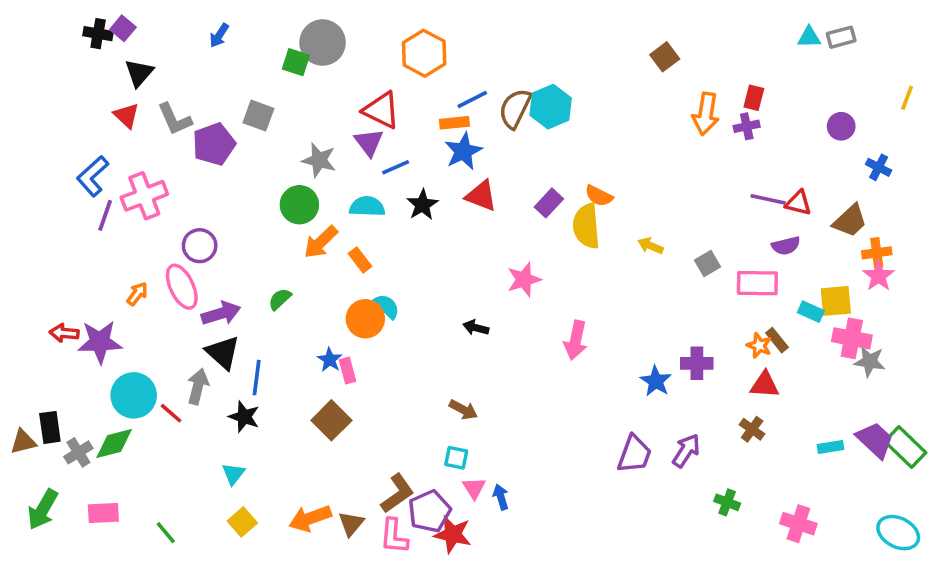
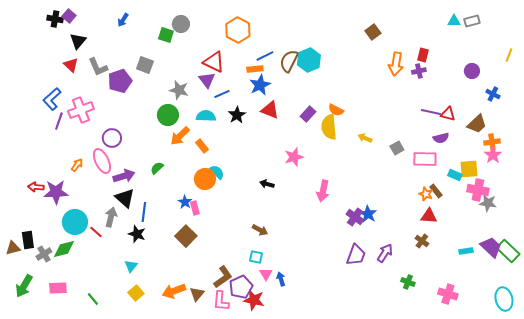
gray circle: (323, 43) -> (181, 24), size x0.7
purple cross: (697, 363) -> (355, 217), moved, turned 36
cyan ellipse: (898, 533) -> (504, 299), turned 50

